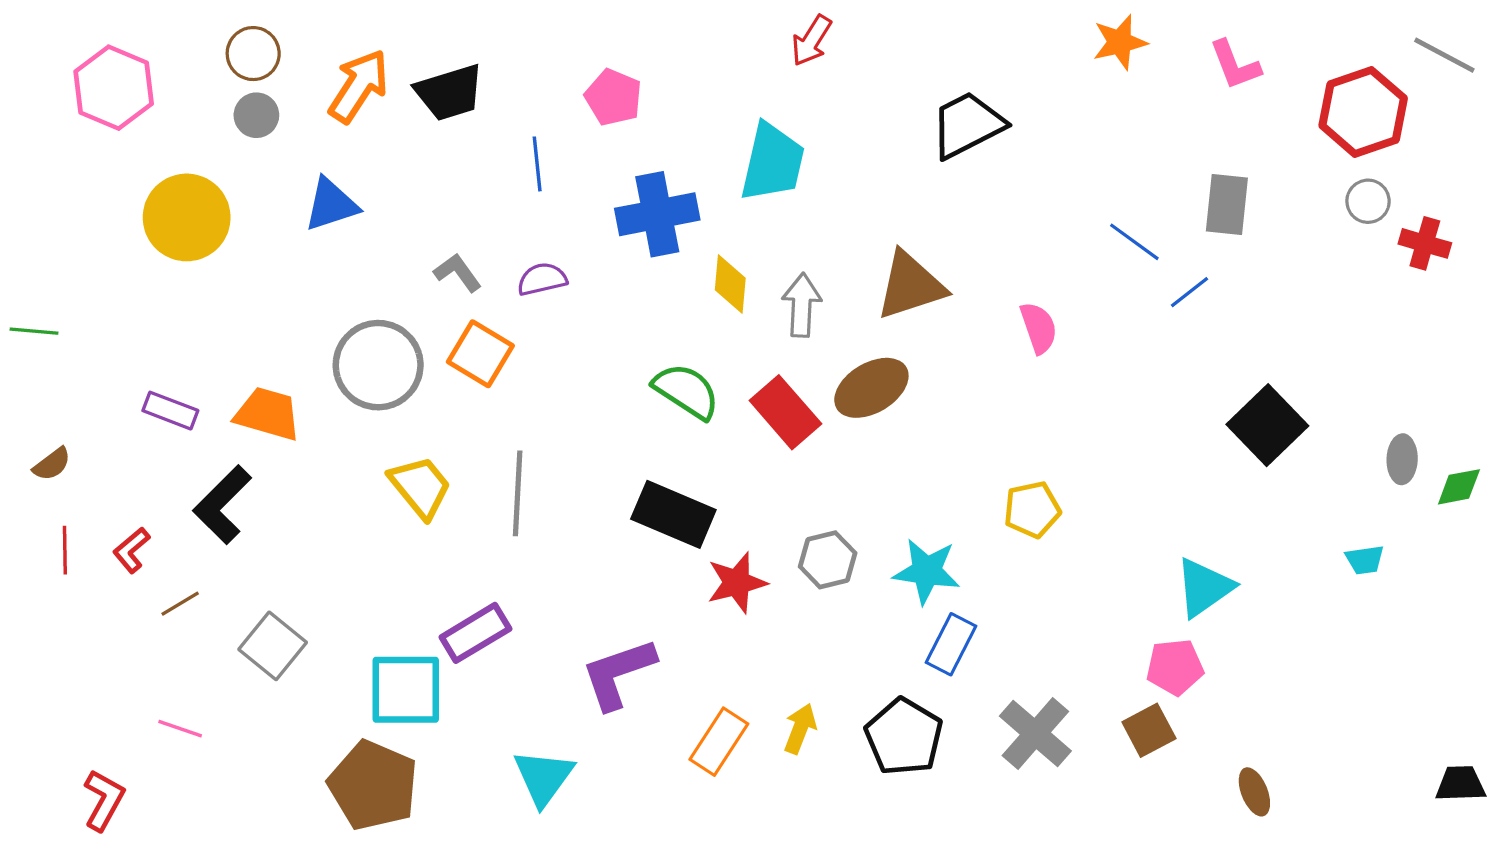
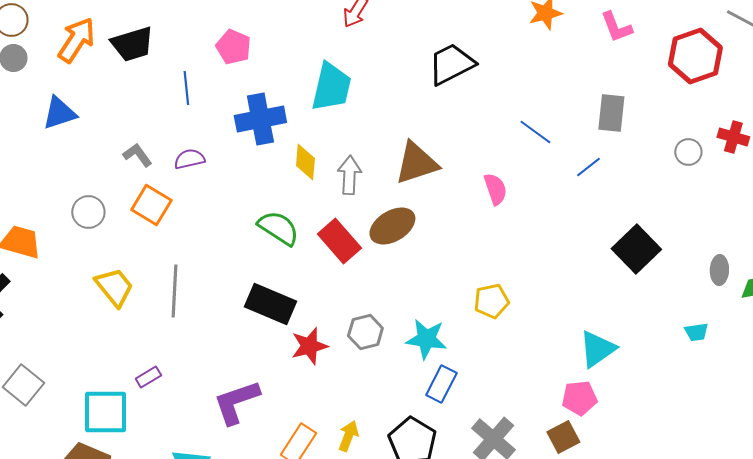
gray circle: (1368, 201) -> (688, 152), moved
blue line: (1134, 242) -> (535, 132), moved
gray circle: (378, 365) -> (88, 212), size x0.6
purple rectangle: (475, 633) -> (148, 377), size x0.6

